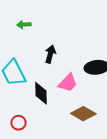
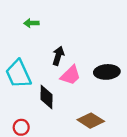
pink trapezoid: (68, 83) -> (71, 75), moved

